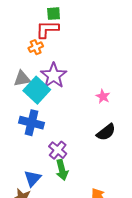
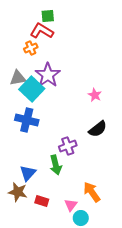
red L-shape: (47, 29) -> (42, 31), turned 30
purple cross: (58, 150) -> (68, 146), moved, turned 30

